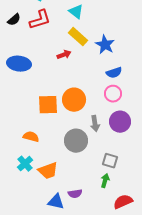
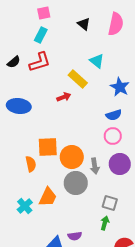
cyan triangle: (76, 12) -> (97, 61), moved
blue star: (105, 45) -> (120, 87), moved
orange circle: (74, 100) -> (72, 157), moved
orange semicircle: (31, 137) -> (31, 164), moved, turned 63
orange trapezoid: (48, 171) -> (48, 197), moved, turned -45

